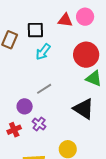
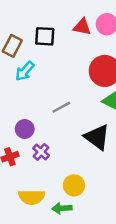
cyan arrow: (43, 52) -> (25, 71), moved
gray line: (44, 89) -> (61, 107), moved

